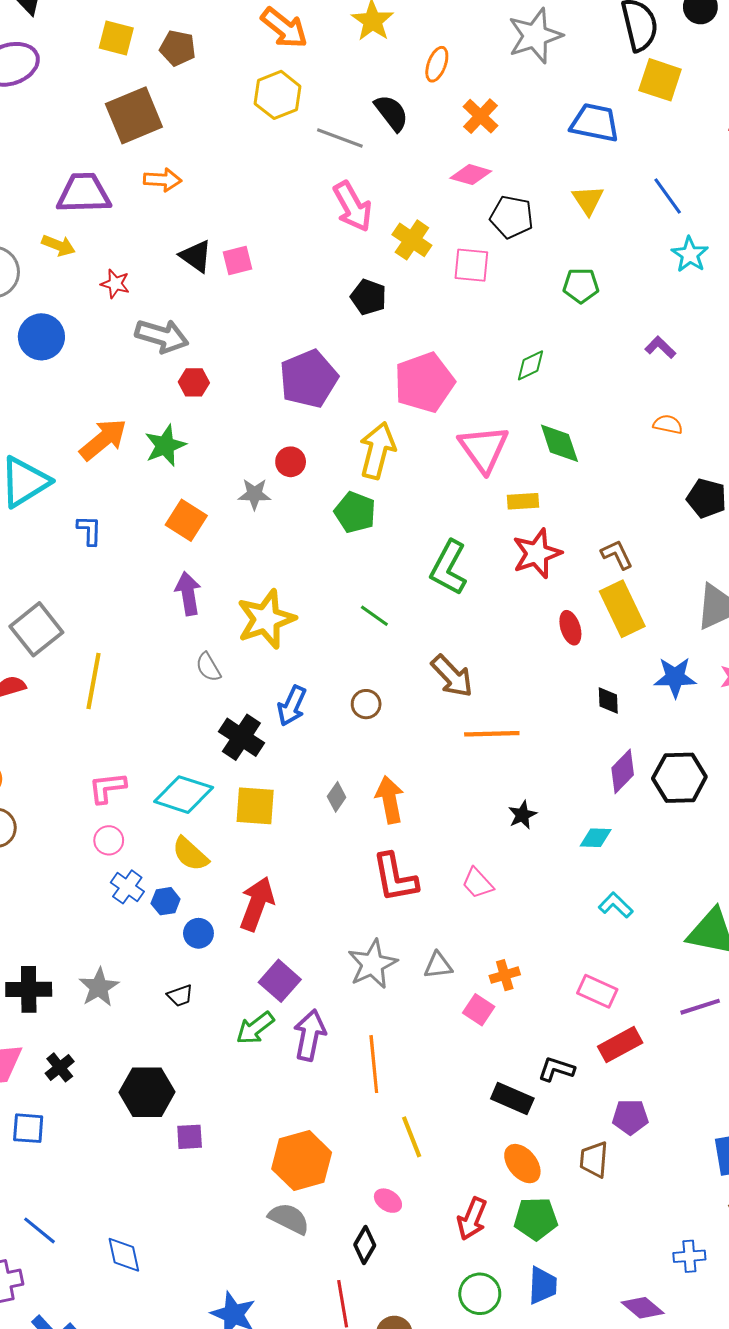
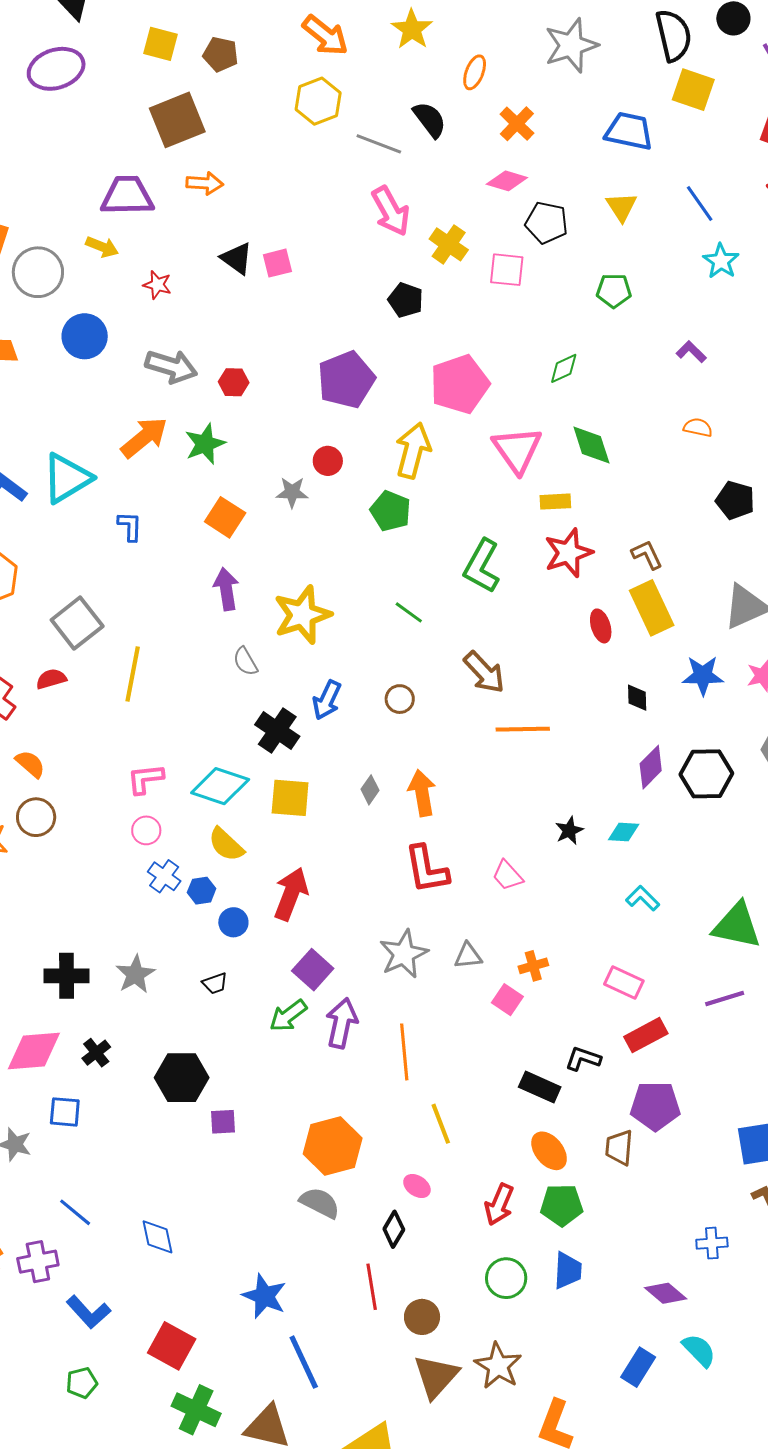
gray arrow: (162, 336) -> (171, 366), moved
black star: (522, 815) -> (569, 831), moved
purple pentagon: (630, 1117) -> (655, 1106), size x1.4

